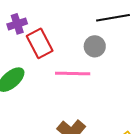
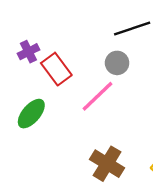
pink line: (73, 73) -> (97, 96), turned -36

